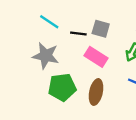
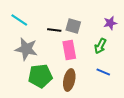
cyan line: (49, 22) -> (19, 20), moved
pink rectangle: (96, 57) -> (69, 50), turned 48

